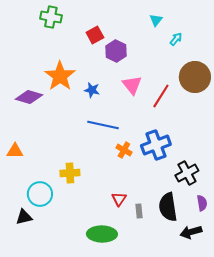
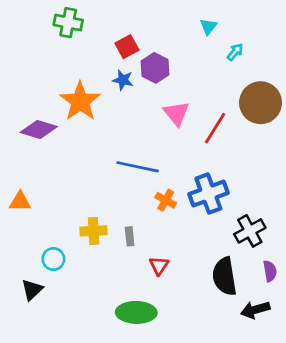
blue star: (92, 90) -> (123, 80), moved
cyan circle: (40, 194) -> (53, 259), size x0.7
gray rectangle: (139, 211) -> (130, 236), moved
black triangle: (24, 217) -> (32, 290), turned -30

